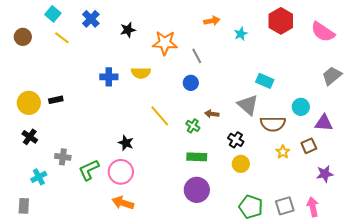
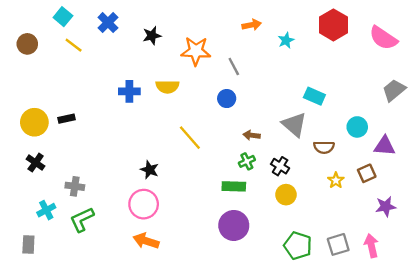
brown semicircle: (273, 124) -> (324, 147), size x0.7
green cross: (193, 126) -> (247, 161), moved, turned 32
green L-shape: (89, 170) -> (82, 220), moved

